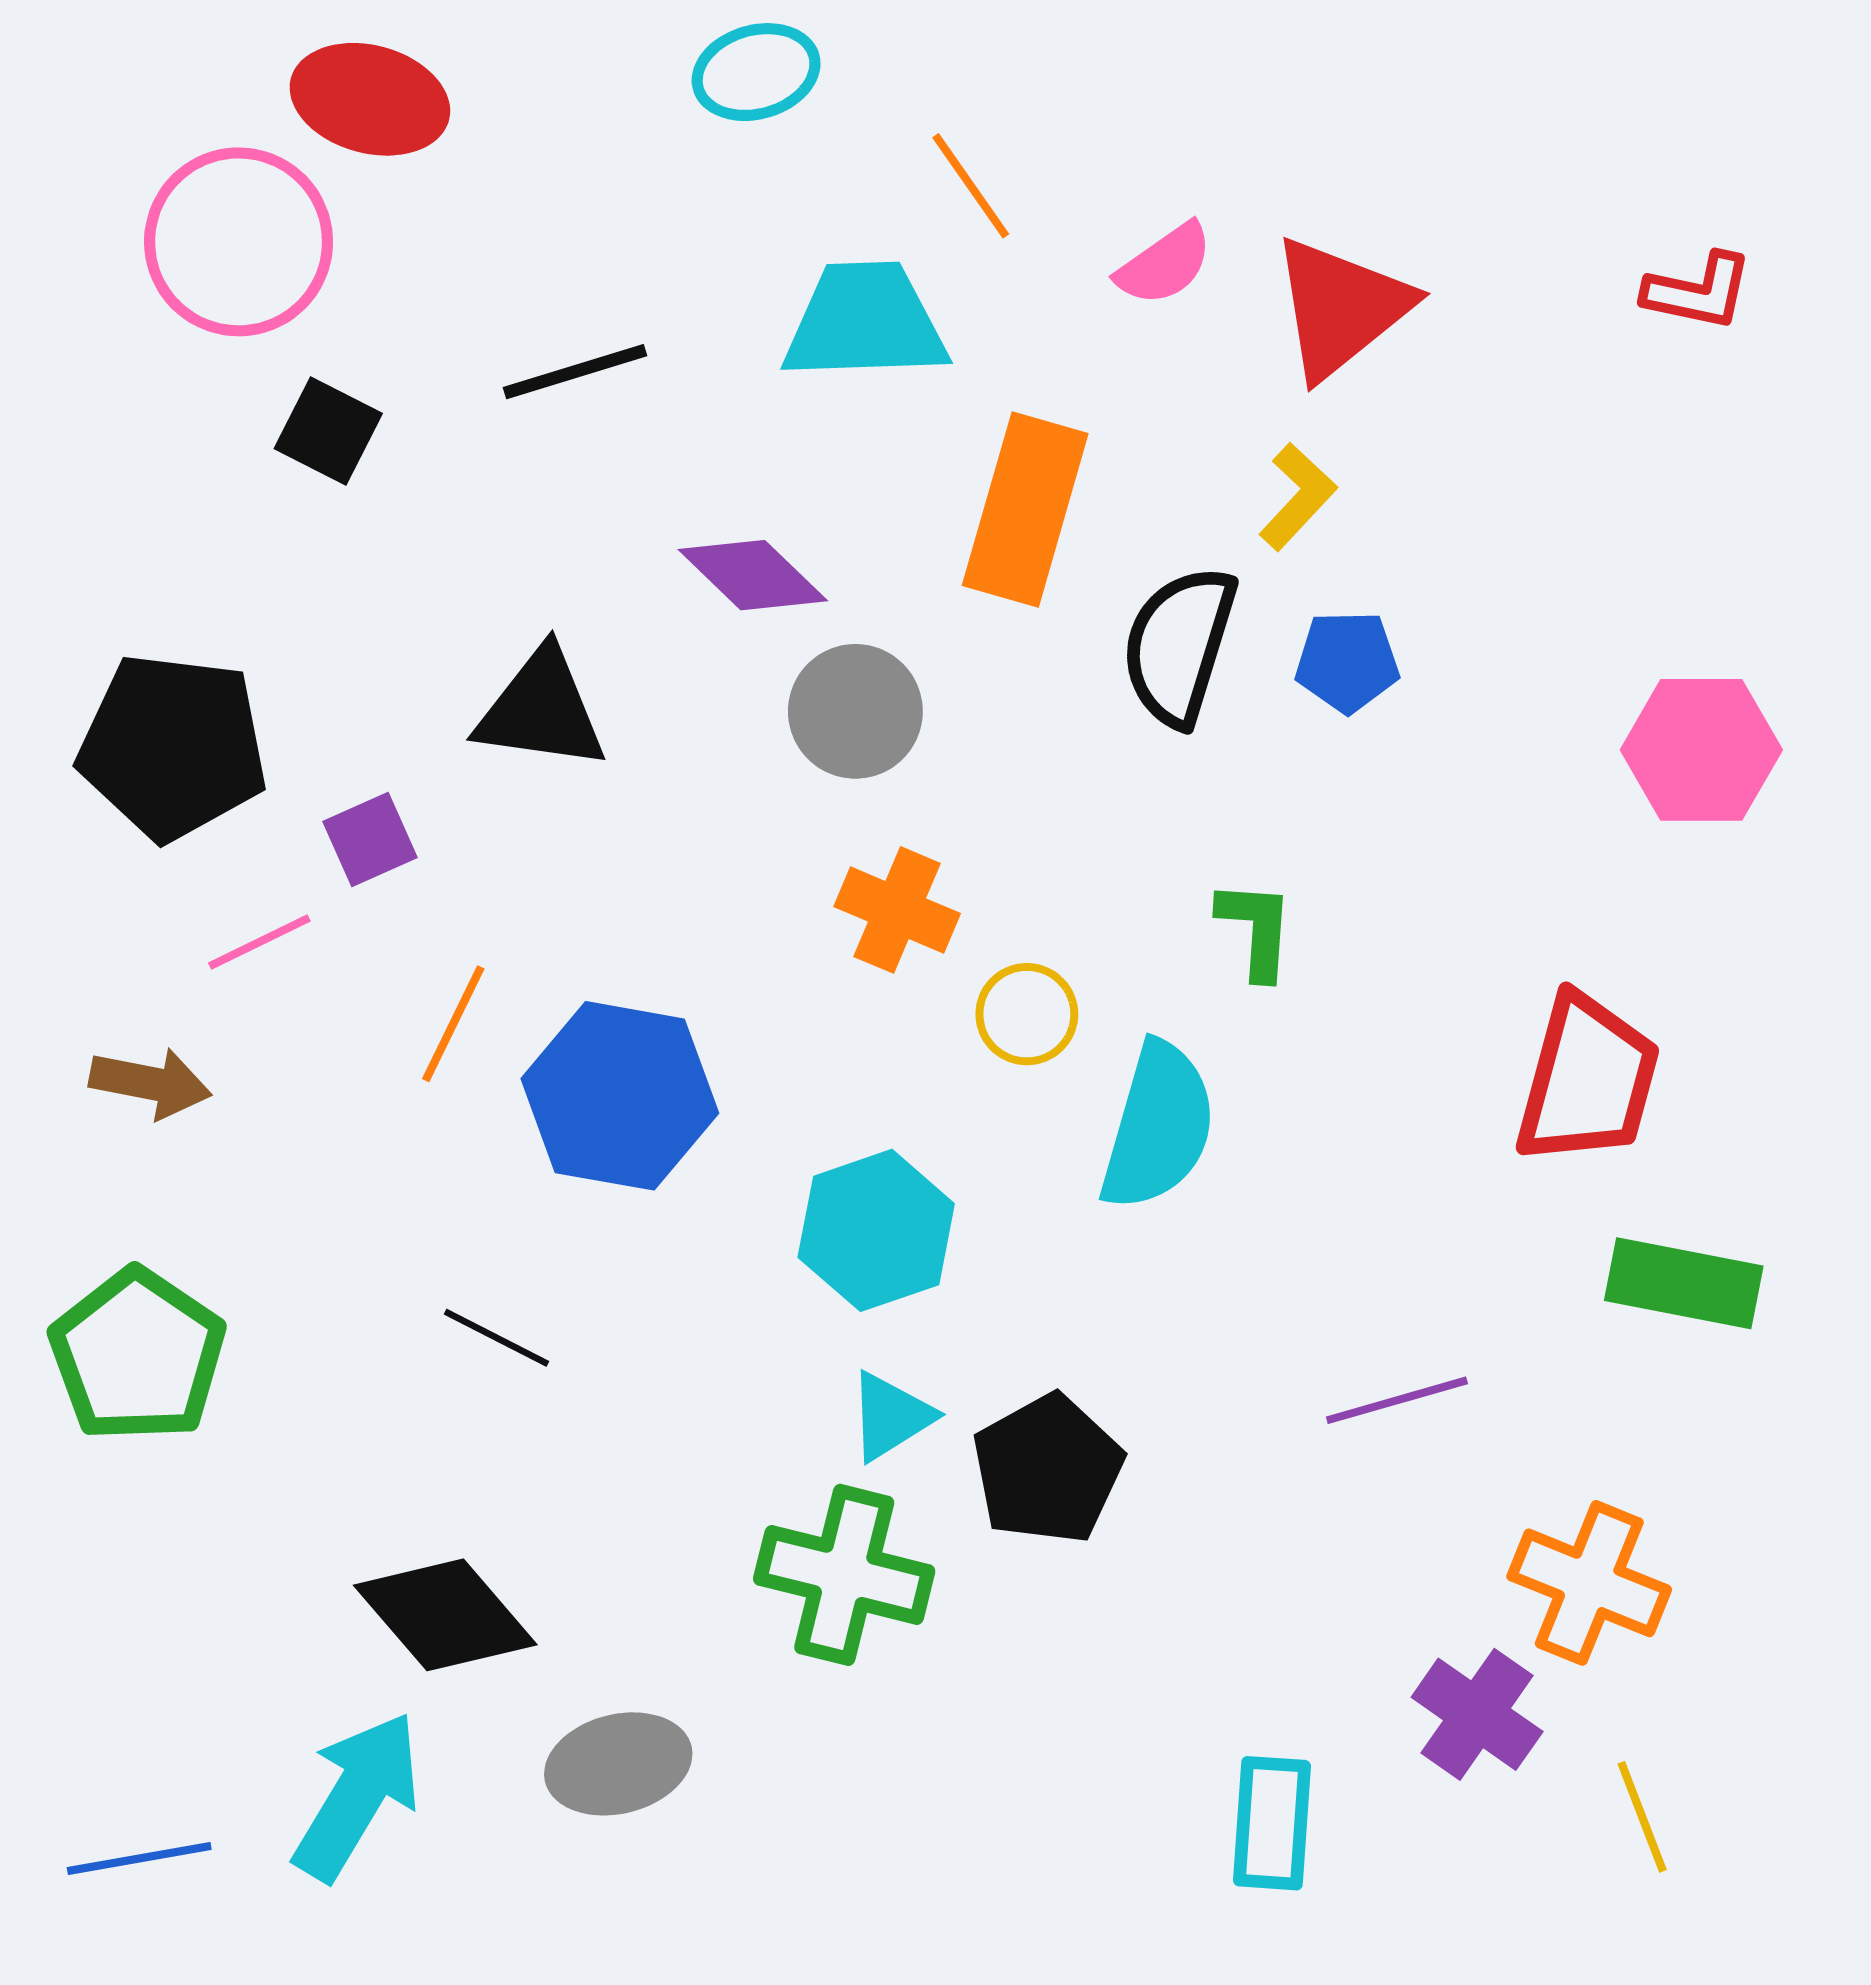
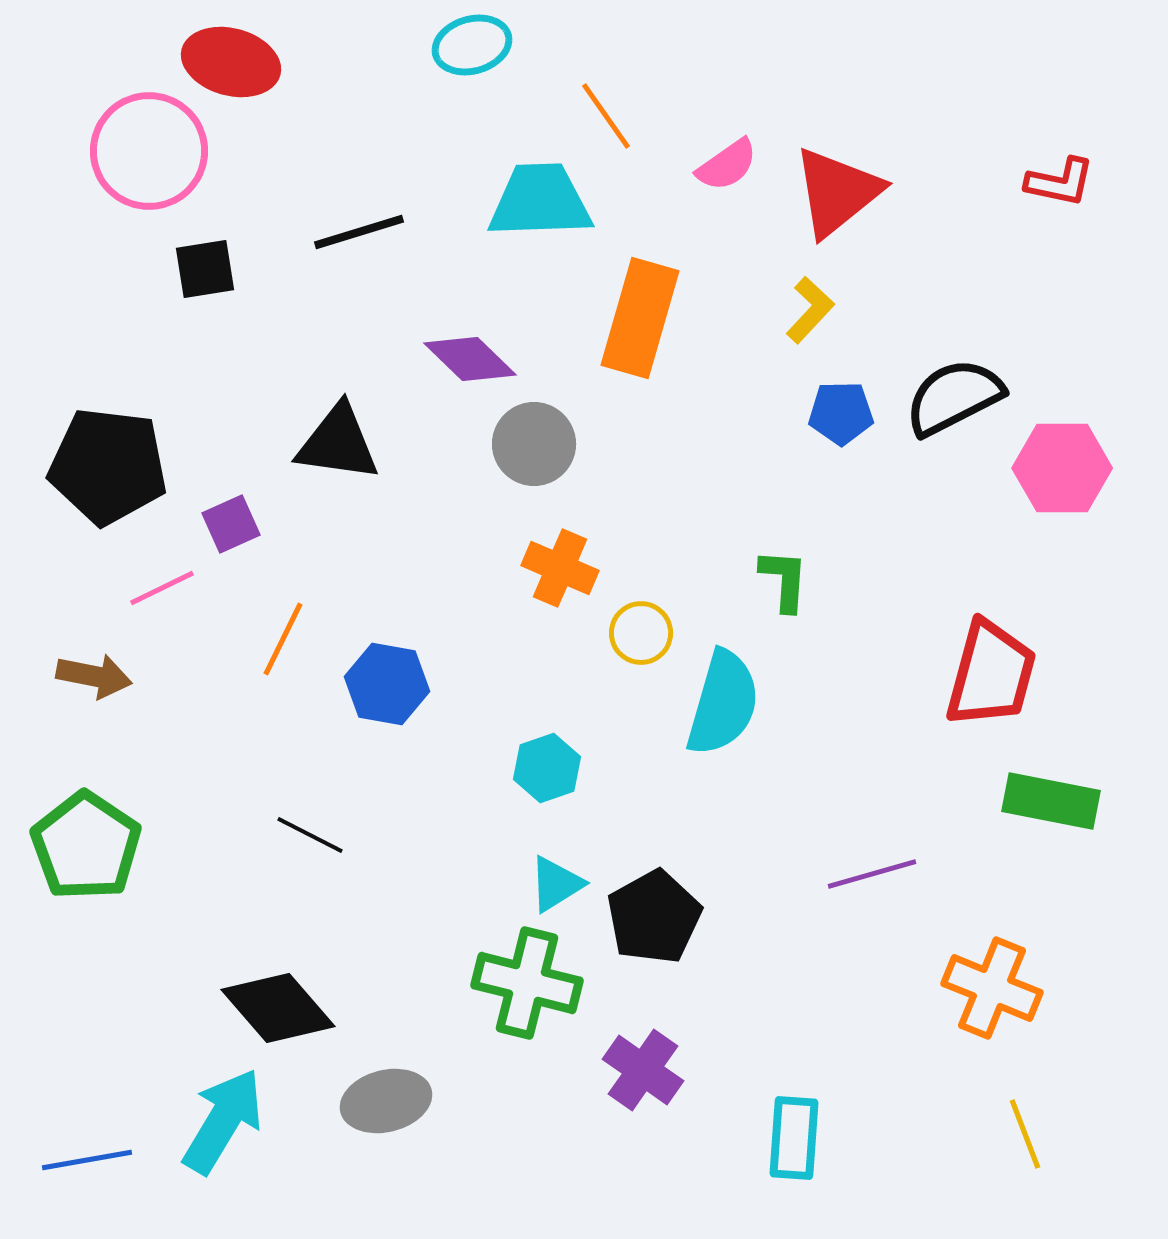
black square: (328, 431) -> (205, 269), turned -36
black semicircle: (1179, 646) -> (954, 397), moved, turned 46
blue hexagon: (620, 1096) -> (387, 684), size x0.7
cyan hexagon: (876, 1230) -> (547, 768), size x0.7
purple cross: (1477, 1714) -> (643, 1070), moved

